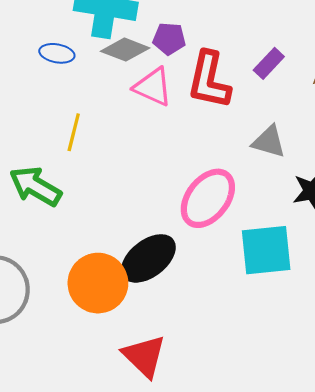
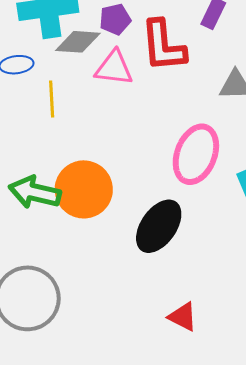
yellow line: (74, 132) -> (52, 99), moved
orange circle: (98, 283) -> (84, 189), moved
red triangle: (144, 356) -> (183, 317), size x0.7

